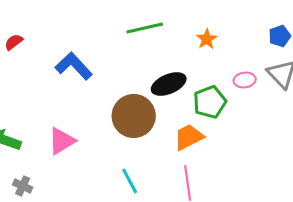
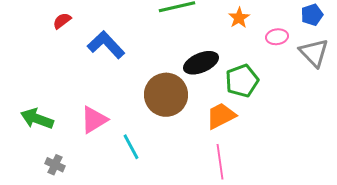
red semicircle: (14, 42) -> (62, 21), moved
pink ellipse: (245, 80) -> (277, 37), moved
cyan line: (130, 181) -> (131, 147), moved

